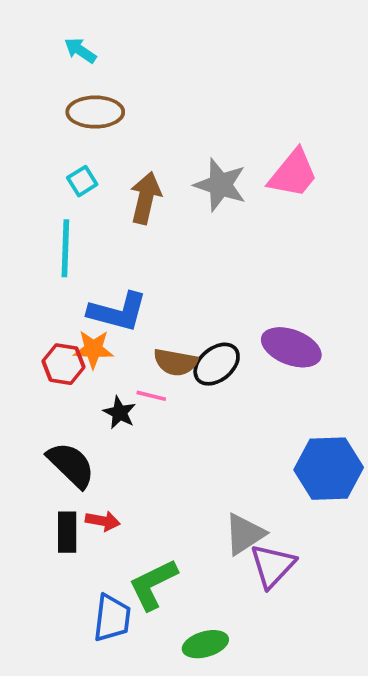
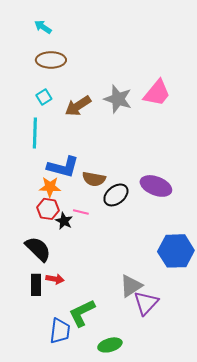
brown arrow: (146, 198) -> (78, 106), turned -136
brown semicircle: (176, 362) -> (94, 179), moved
red hexagon: (63, 364) -> (48, 209), moved

